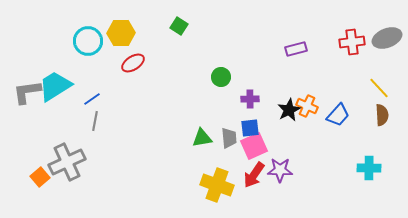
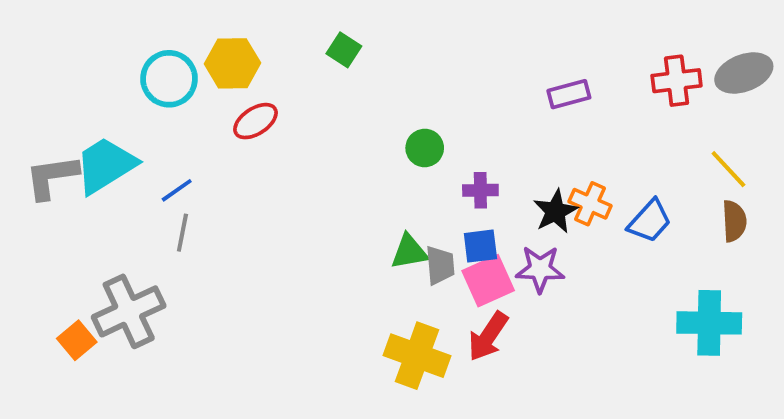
green triangle: (202, 138) -> (409, 252), moved
cyan cross: (369, 168) -> (709, 323), size x1.4
purple star: (280, 170) -> (540, 269), moved

